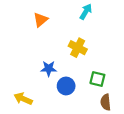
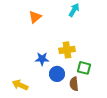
yellow cross: (78, 48) -> (67, 50), moved, turned -35
brown semicircle: (106, 102) -> (74, 84), moved

